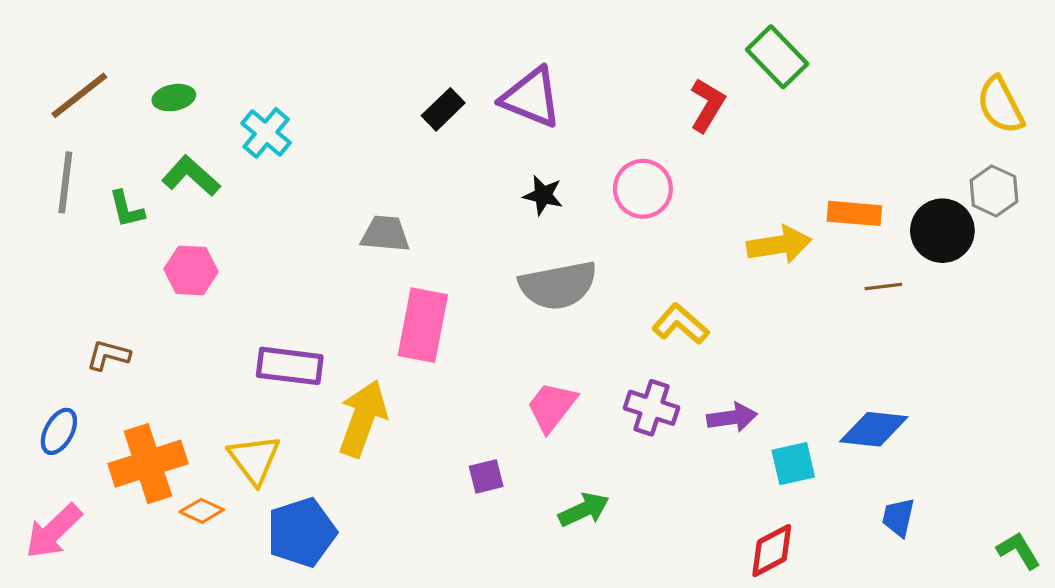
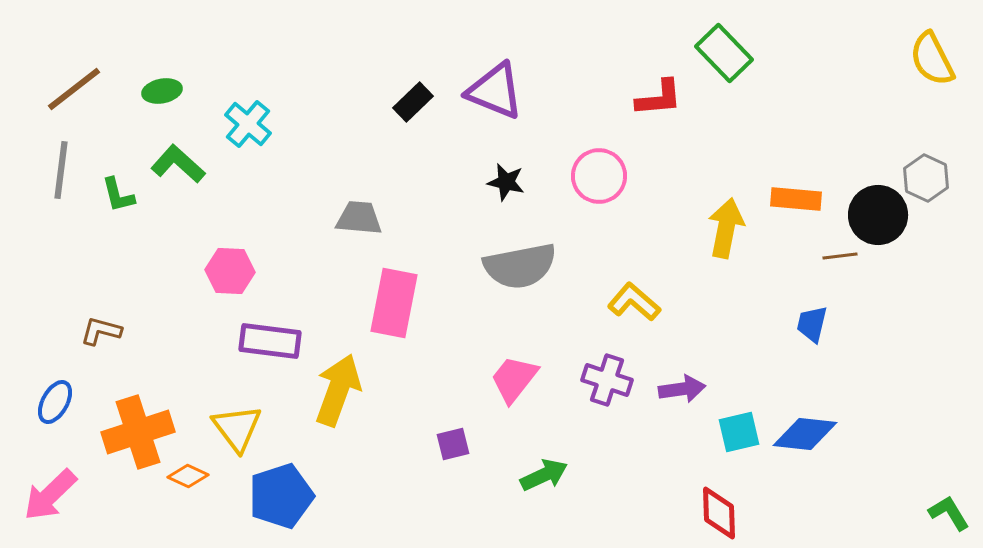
red L-shape: (707, 105) -> (659, 98), turned 54
yellow semicircle: (1000, 105) -> (932, 59), moved
yellow arrow: (779, 245) -> (726, 228), turned -70
pink hexagon: (191, 270) -> (230, 271), moved
brown line: (883, 286) -> (840, 256), moved
blue diamond: (874, 429) -> (805, 434), moved
blue trapezoid: (898, 517) -> (812, 324), moved
red diamond: (772, 551) -> (719, 513), turned -64

